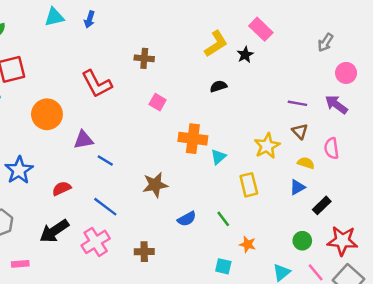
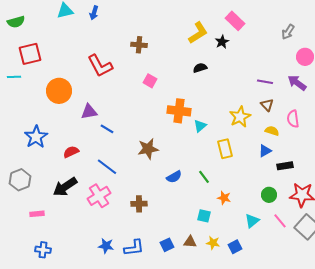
black rectangle: (322, 205) -> (285, 166), turned 35

